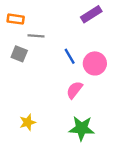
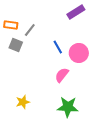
orange rectangle: (16, 19) -> (11, 25), moved
gray line: (36, 36) -> (30, 30), turned -56

